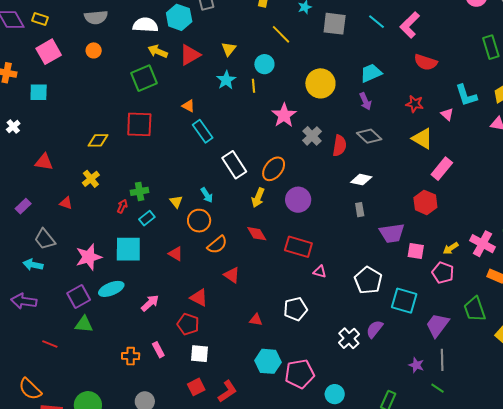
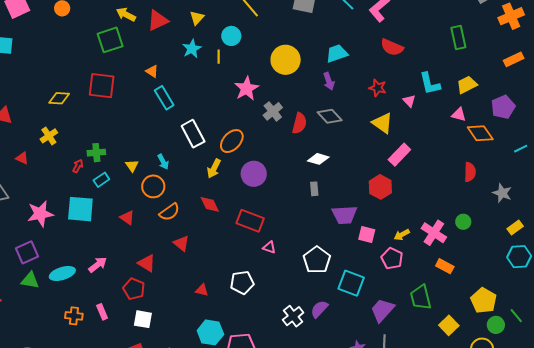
cyan ellipse: (111, 289) -> (62, 273), moved

